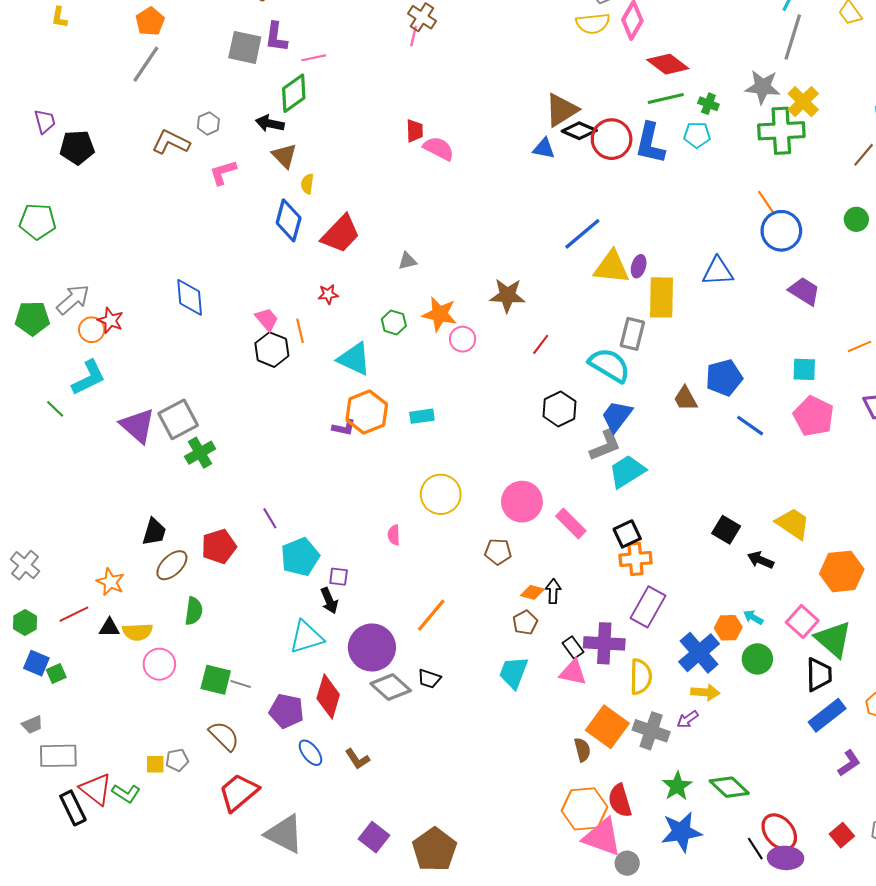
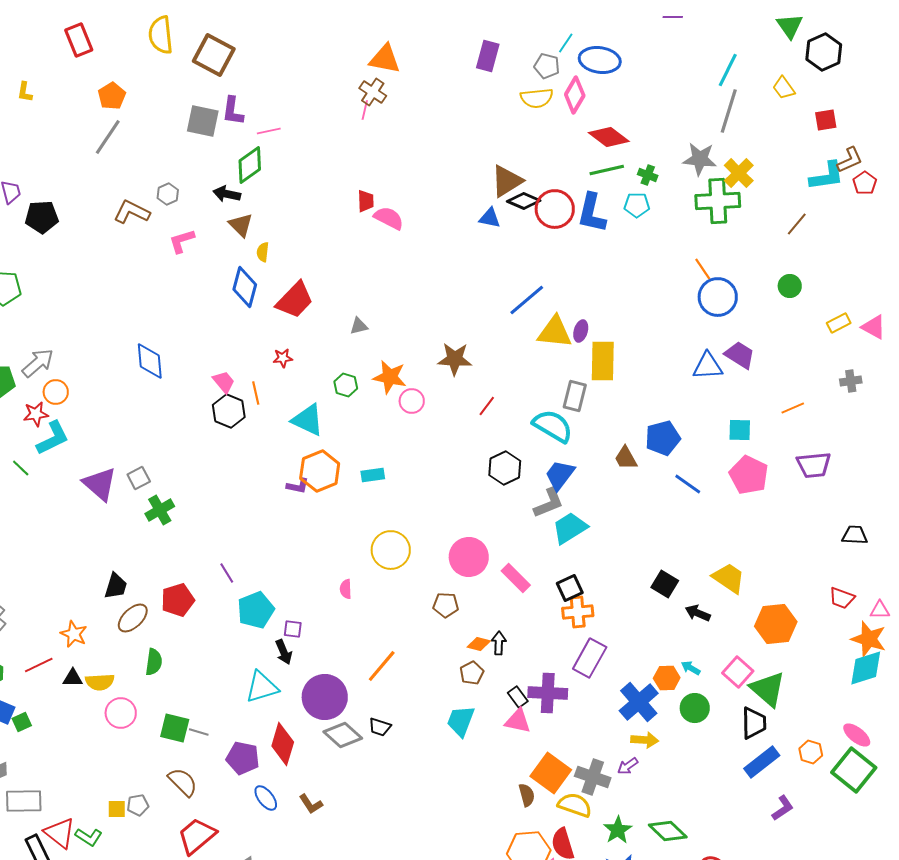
blue triangle: (718, 271) -> (708, 366), moved
red star: (110, 320) -> (36, 414), moved, turned -30
gray square: (178, 419) -> (139, 478), size x0.6
yellow semicircle: (641, 677) -> (575, 805), moved, turned -72

